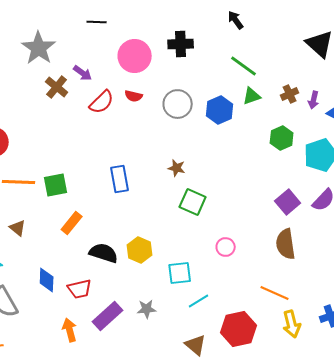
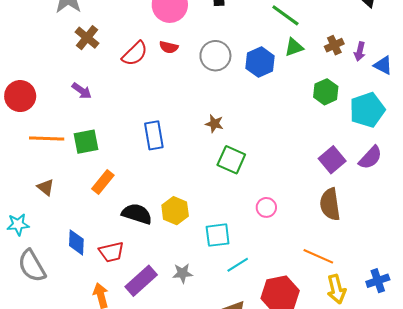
purple arrow: (83, 73) -> (82, 91), moved

